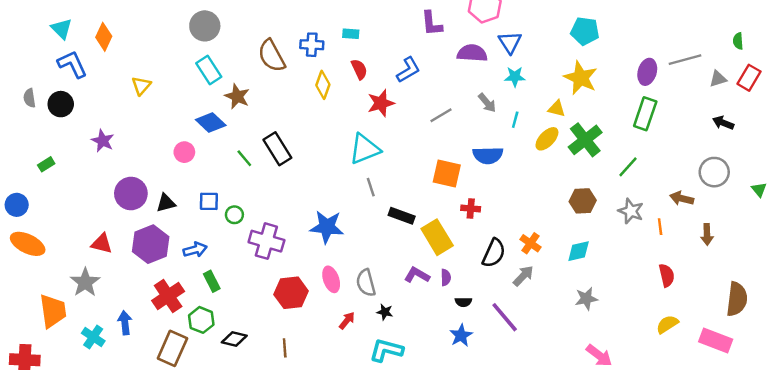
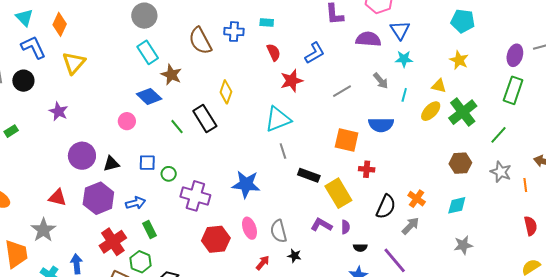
yellow star: (581, 78) -> (459, 60), size x0.7
yellow diamond: (323, 85) -> (226, 92), moved
yellow triangle: (141, 86) -> (74, 63), moved, size x1.4

